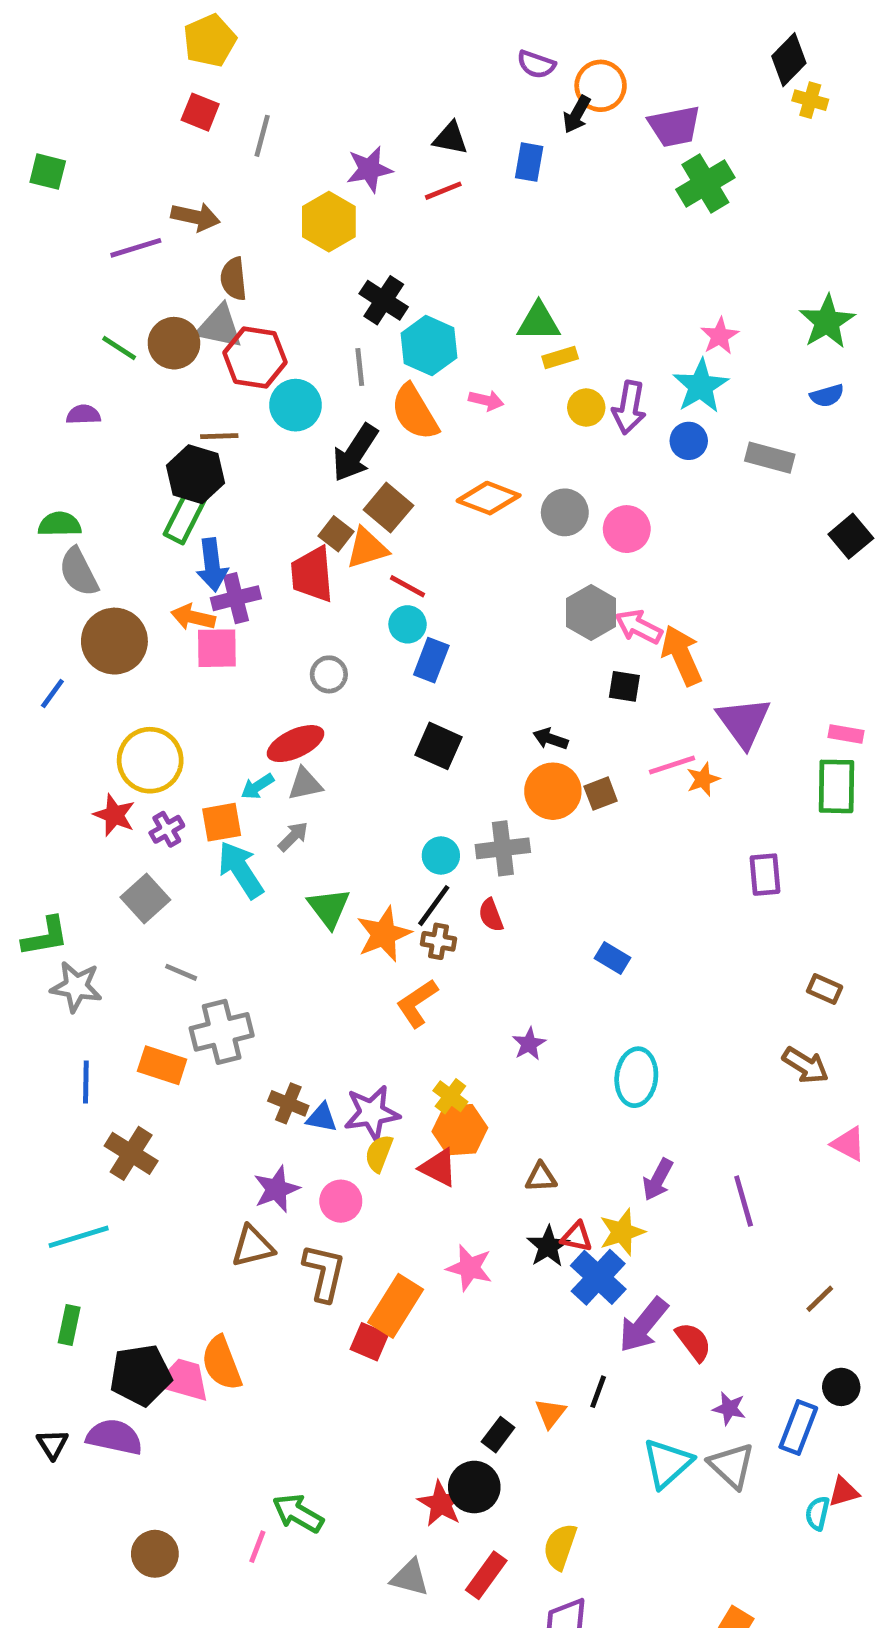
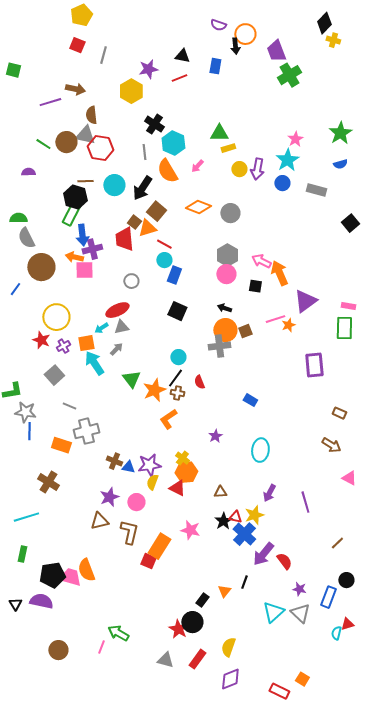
black arrow: (577, 114) -> (235, 46), turned -35
purple trapezoid: (674, 126) -> (276, 51), turned 80
pink arrow: (486, 400) -> (197, 166), turned 120
cyan circle: (296, 405) -> (114, 185), moved
pink circle: (627, 529) -> (226, 274), moved
gray hexagon: (591, 612) -> (227, 255), moved
purple triangle: (744, 722) -> (305, 301), turned 30
gray cross: (503, 848) -> (219, 346), moved
purple rectangle: (765, 875) -> (314, 365), size x1.4
blue line: (86, 1082) -> (29, 431), moved

